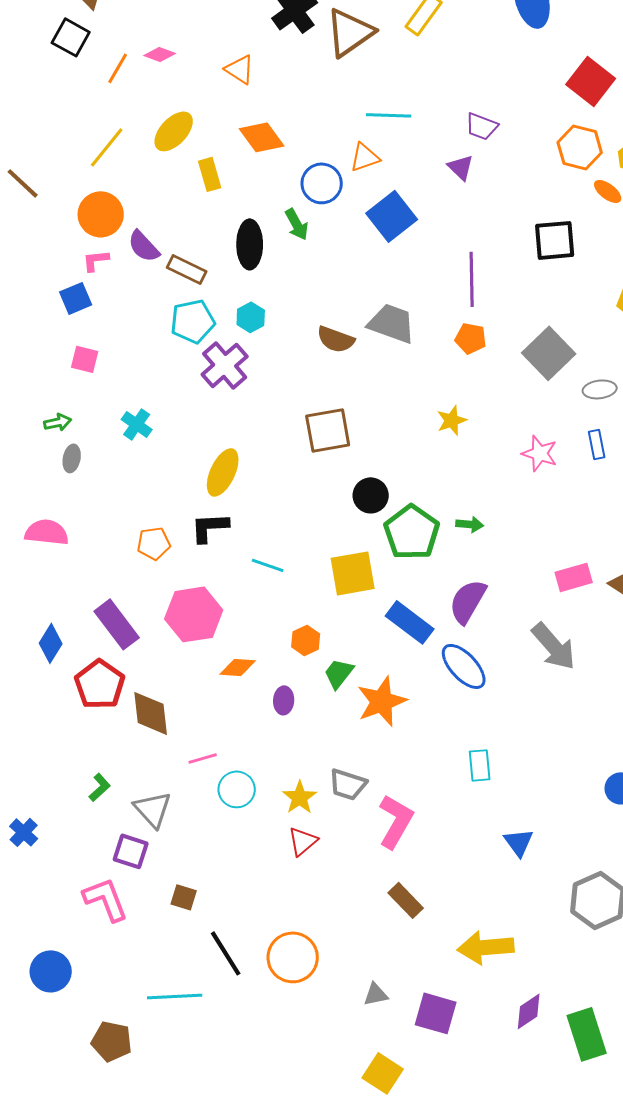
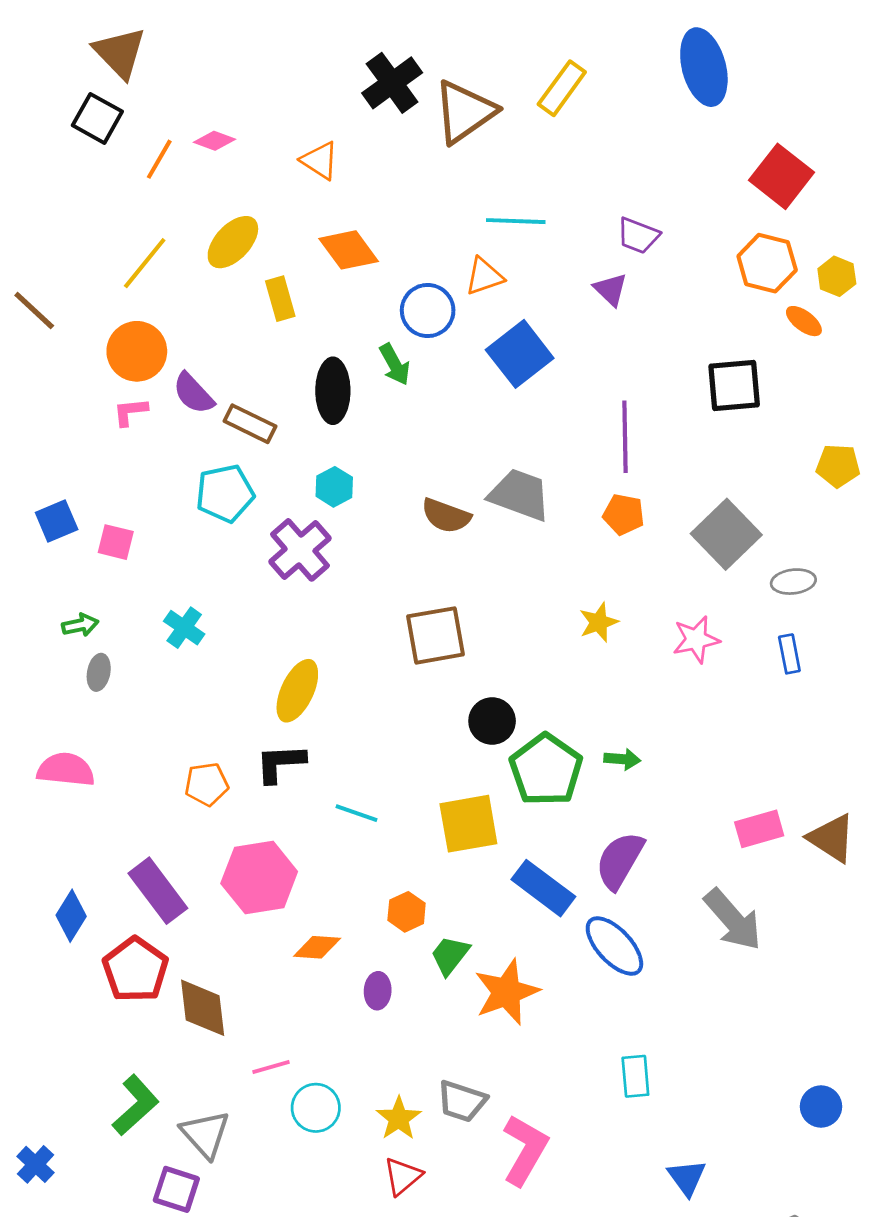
blue square: (76, 298) -> (57, 521), moved
cyan pentagon: (193, 321) -> (225, 493), moved
pink star: (540, 453) -> (696, 639), moved, turned -30
green L-shape: (100, 787) -> (136, 1105), size x1.6

